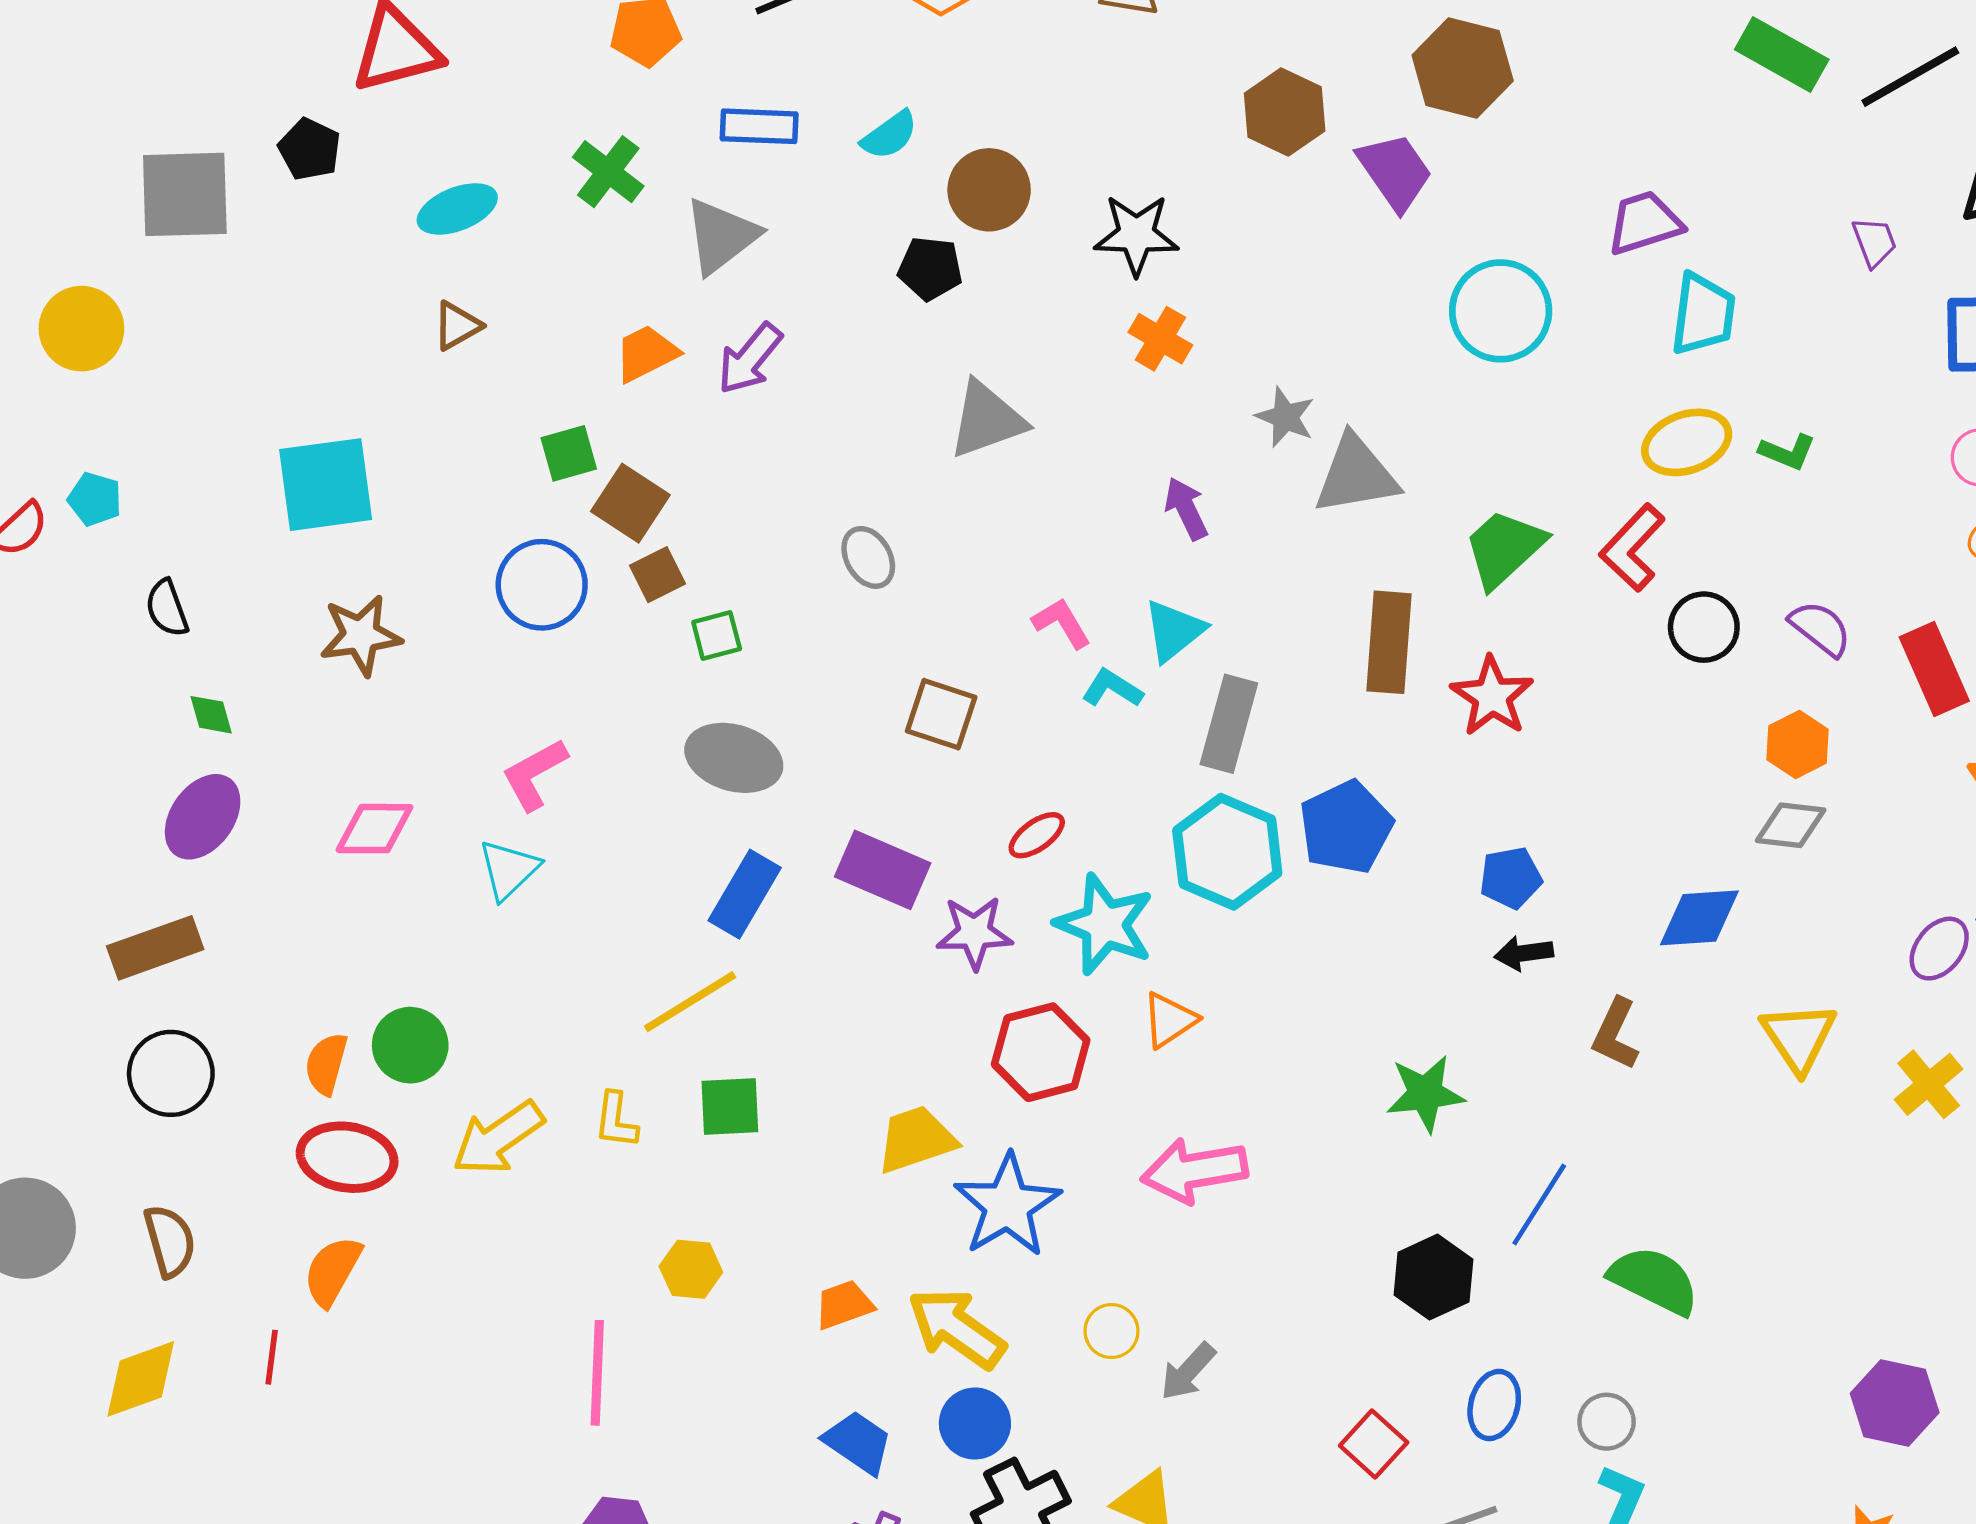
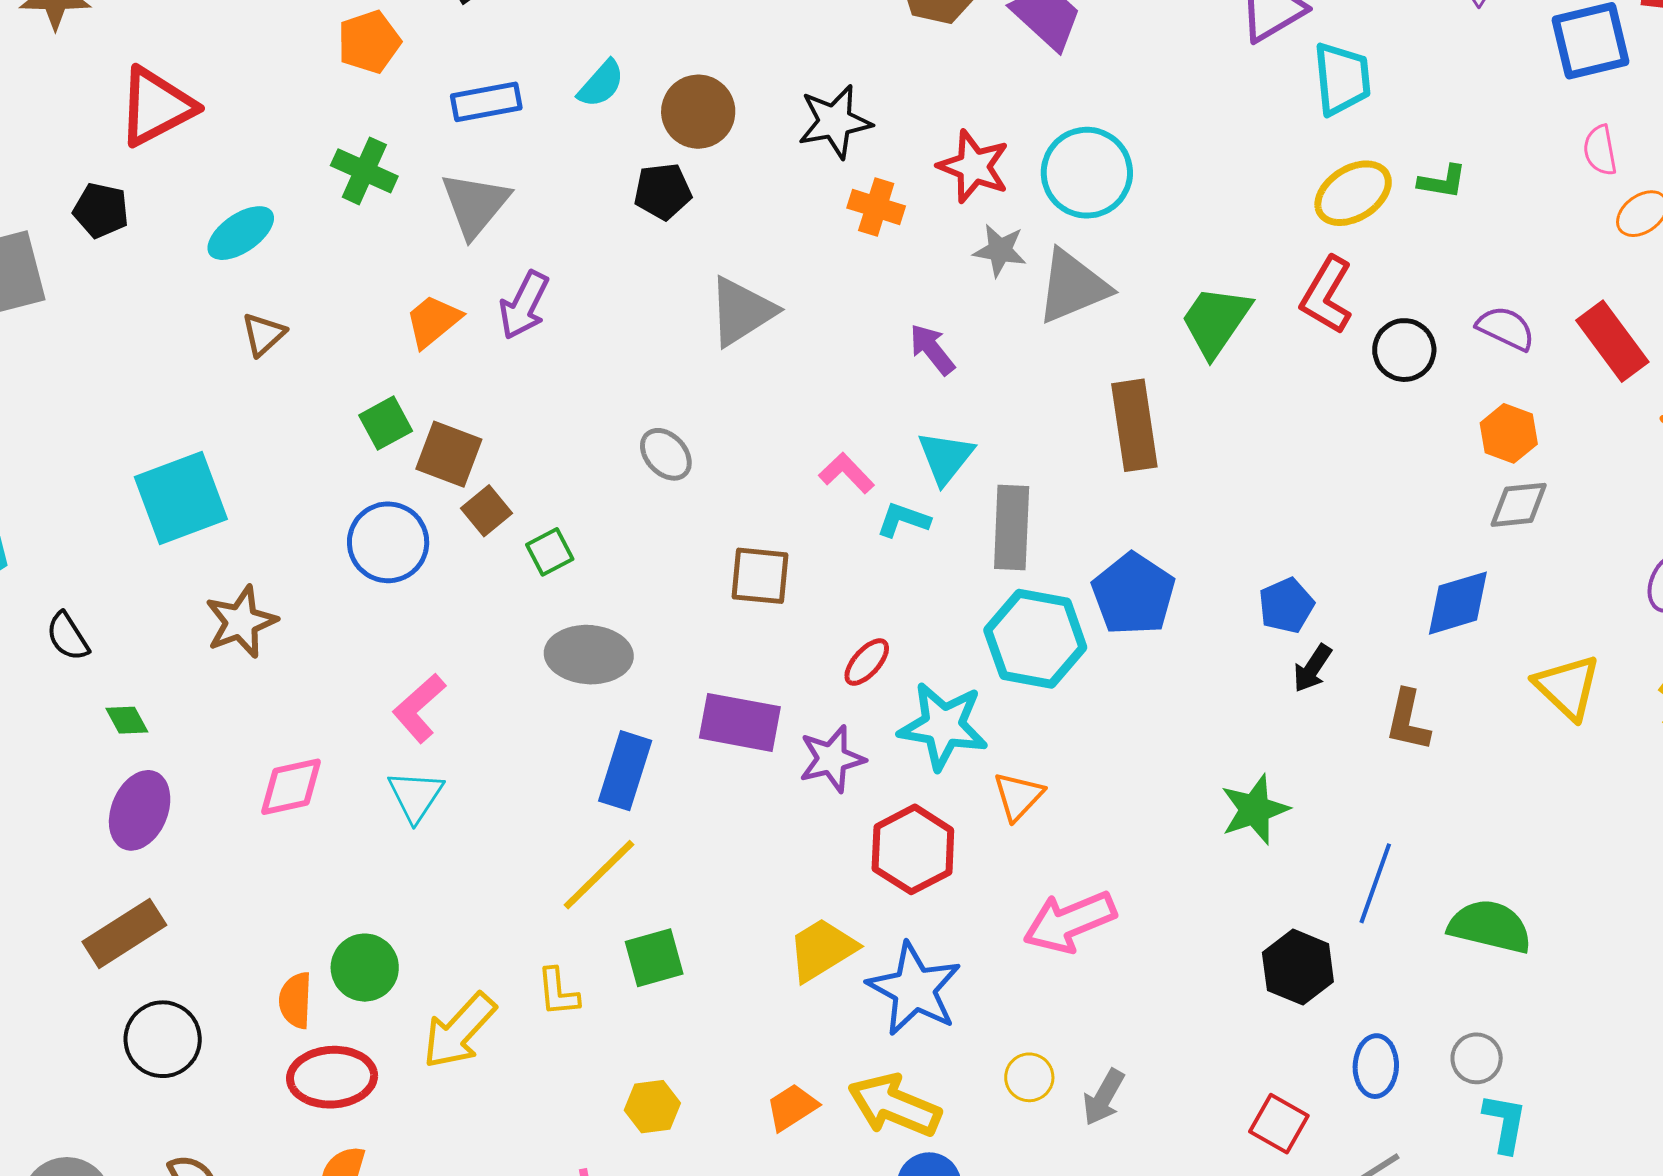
cyan circle: (1501, 311) -> (1087, 173), moved
red star: (1492, 696) -> (974, 166), moved
black arrow: (1524, 953) -> (1312, 668), turned -36

